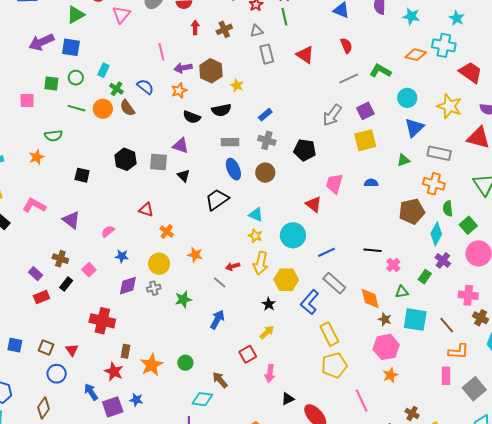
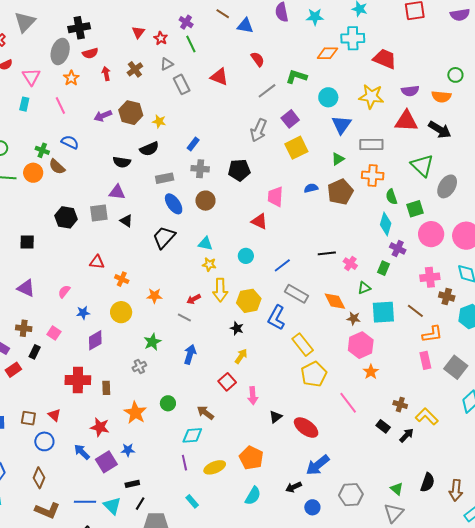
pink line: (161, 52) -> (60, 106), moved
cyan rectangle: (103, 70) -> (24, 104), moved
orange star: (179, 91) -> (71, 78), moved
brown pentagon: (412, 211) -> (340, 192), moved
green square: (468, 225) -> (415, 209), turned 36
cyan circle: (293, 235) -> (246, 256), size x0.6
gray cross: (154, 288) -> (139, 366), moved
brown rectangle: (125, 351) -> (106, 388), moved

